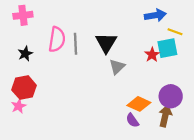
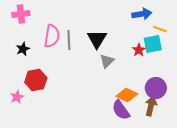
red hexagon: (24, 88) -> (36, 80), moved
purple semicircle: (132, 120) -> (121, 110), size x1.5

